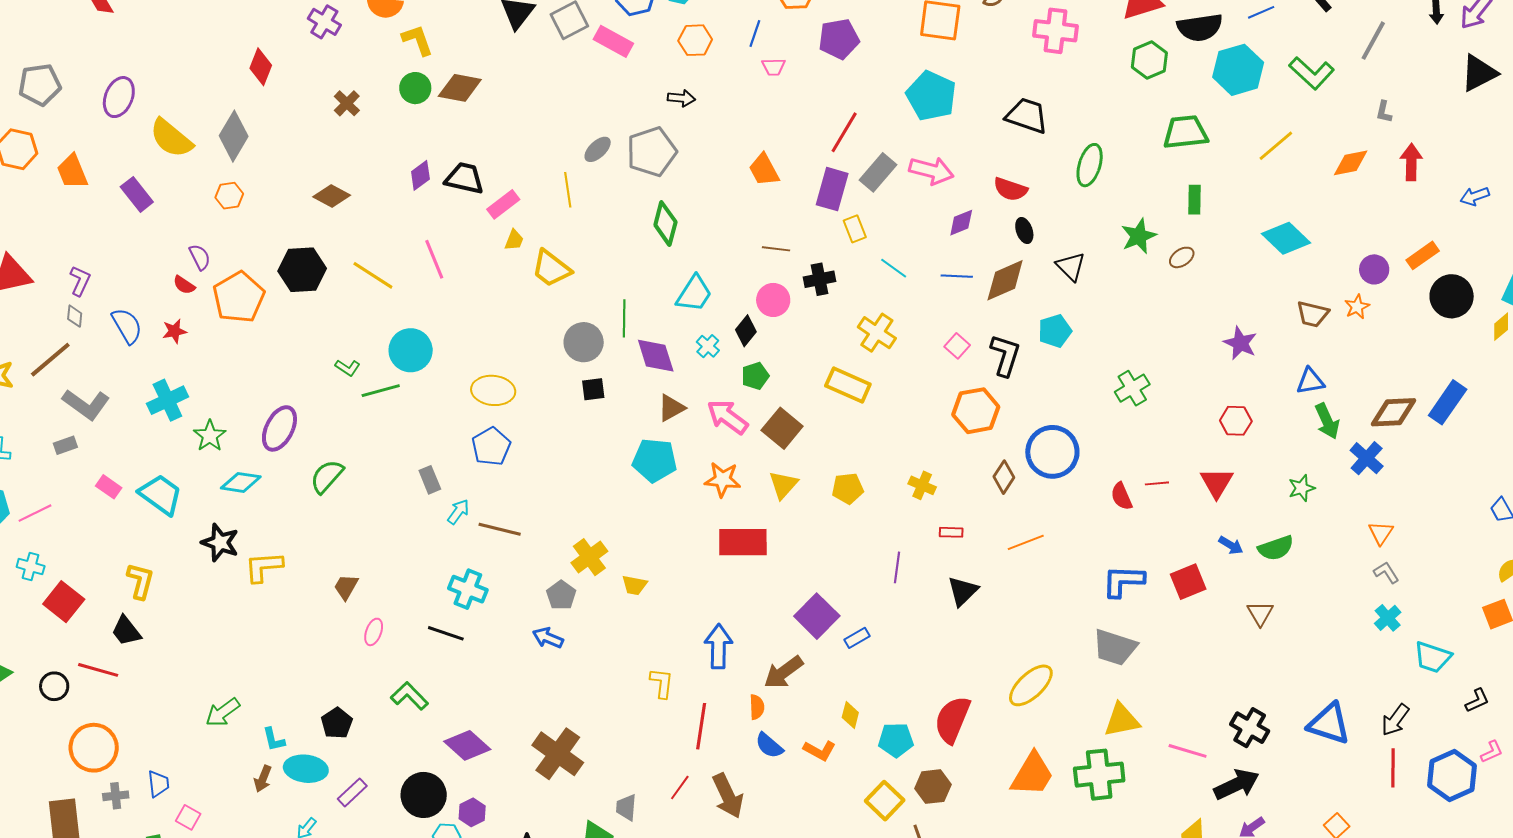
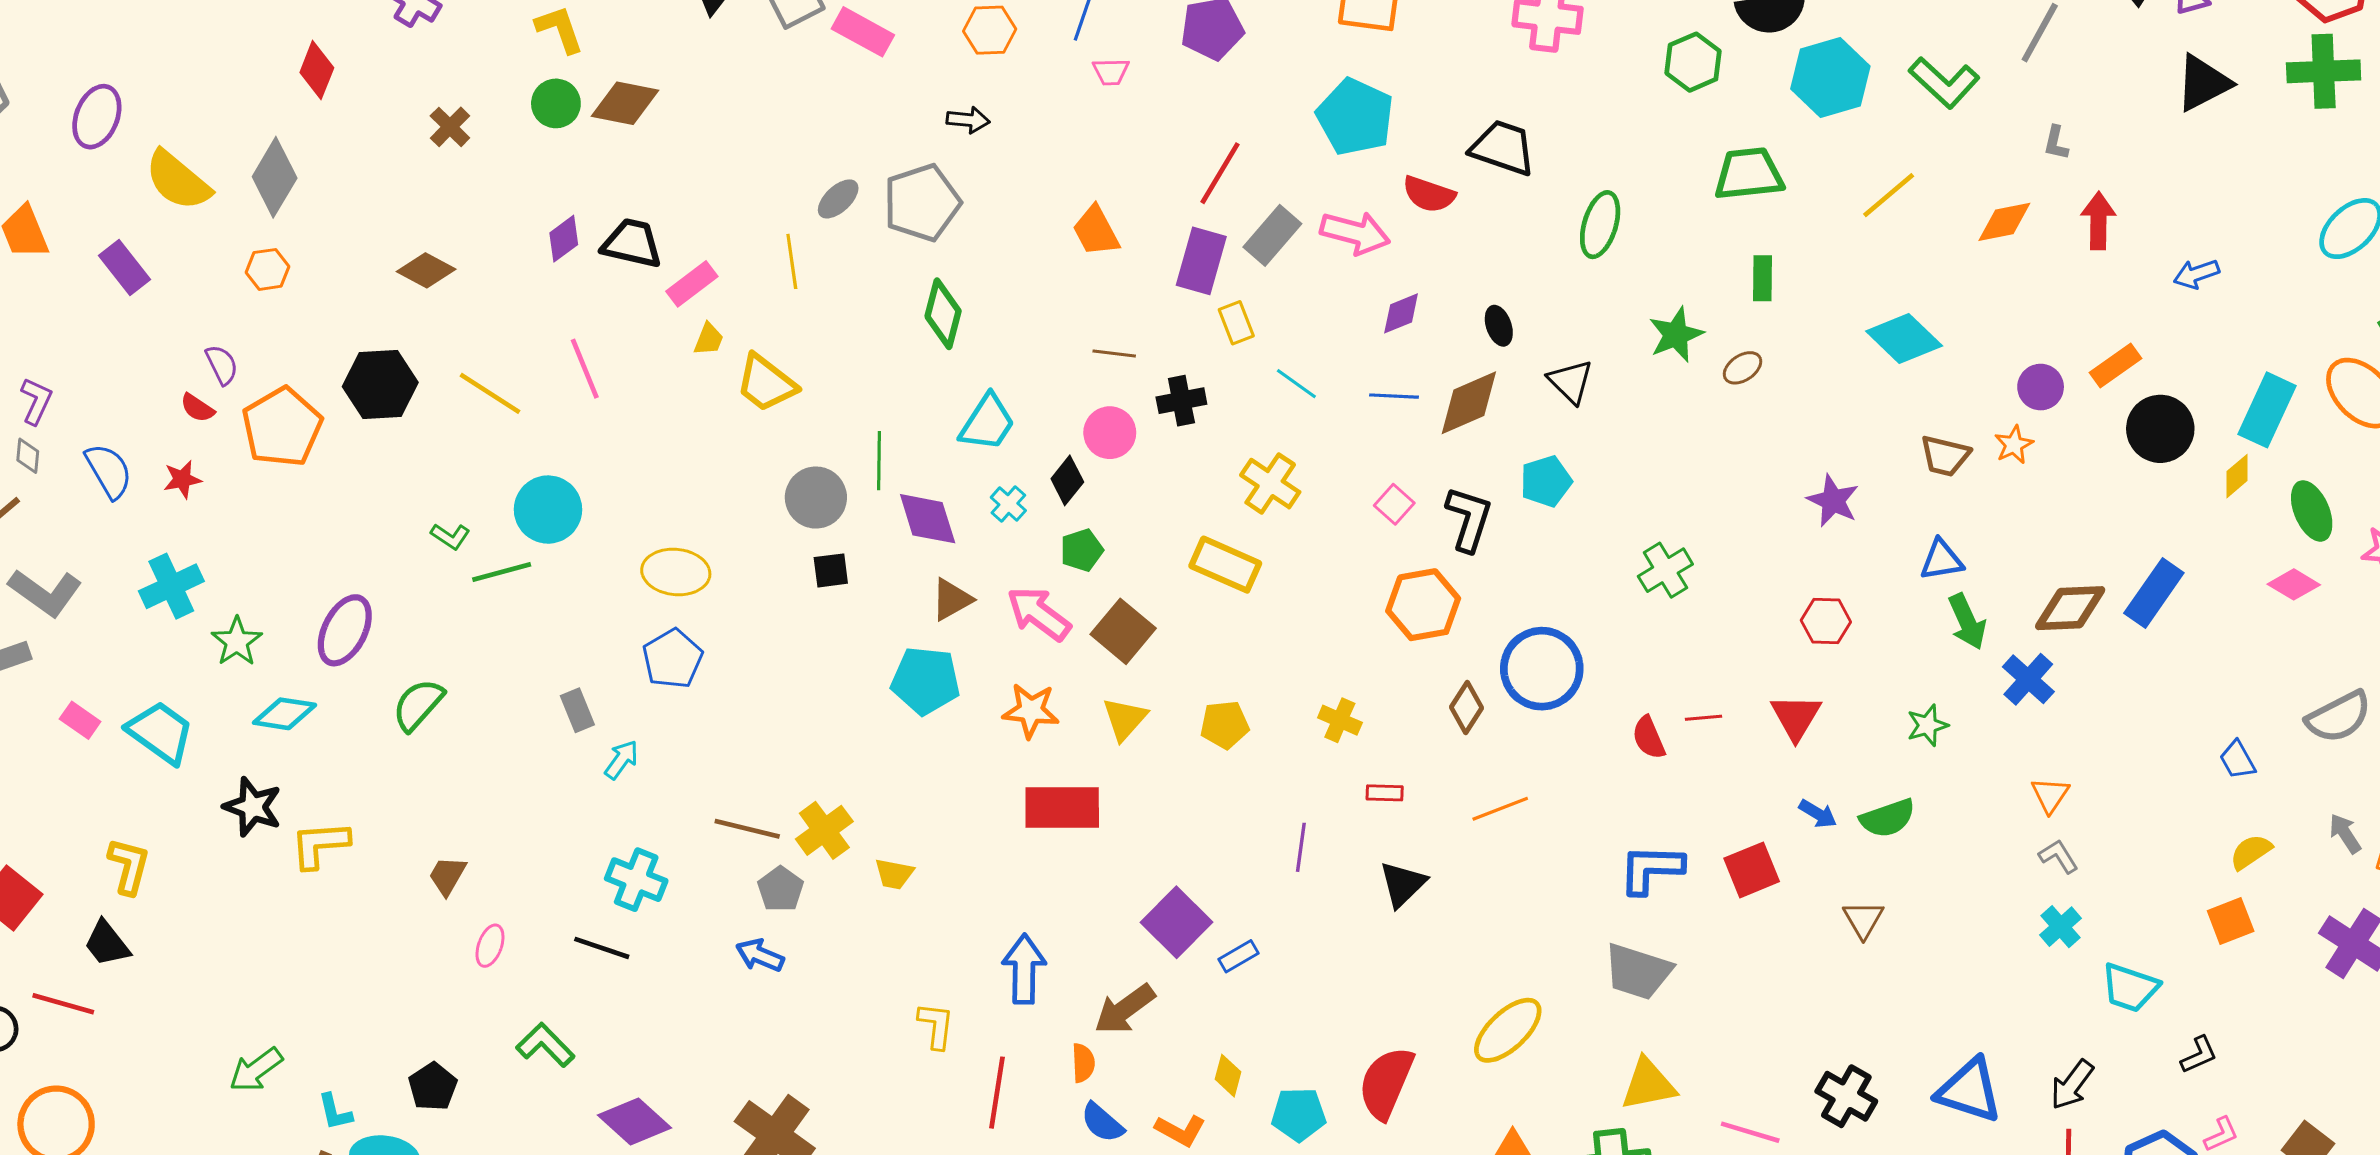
red semicircle: (1010, 189) -> (1429, 194), moved
brown line: (500, 529) -> (747, 829), moved

